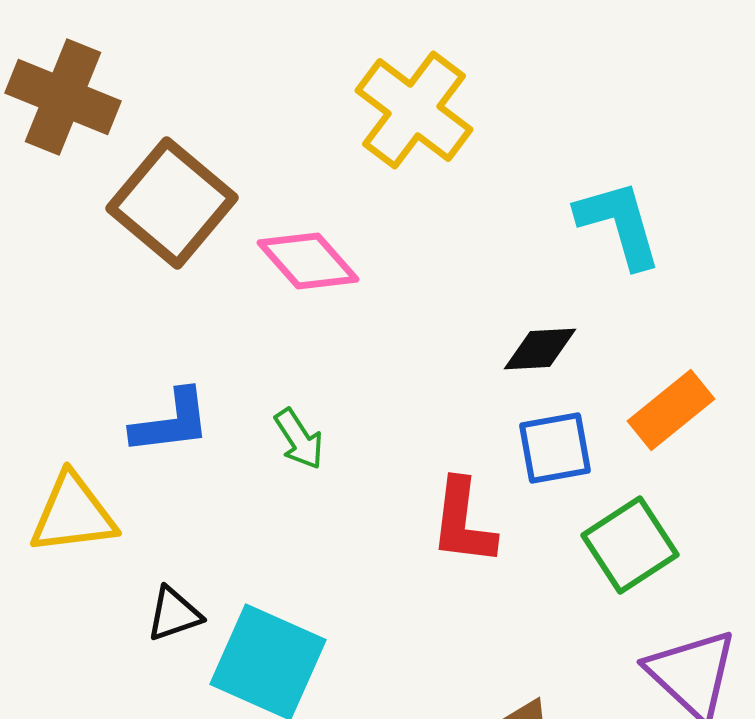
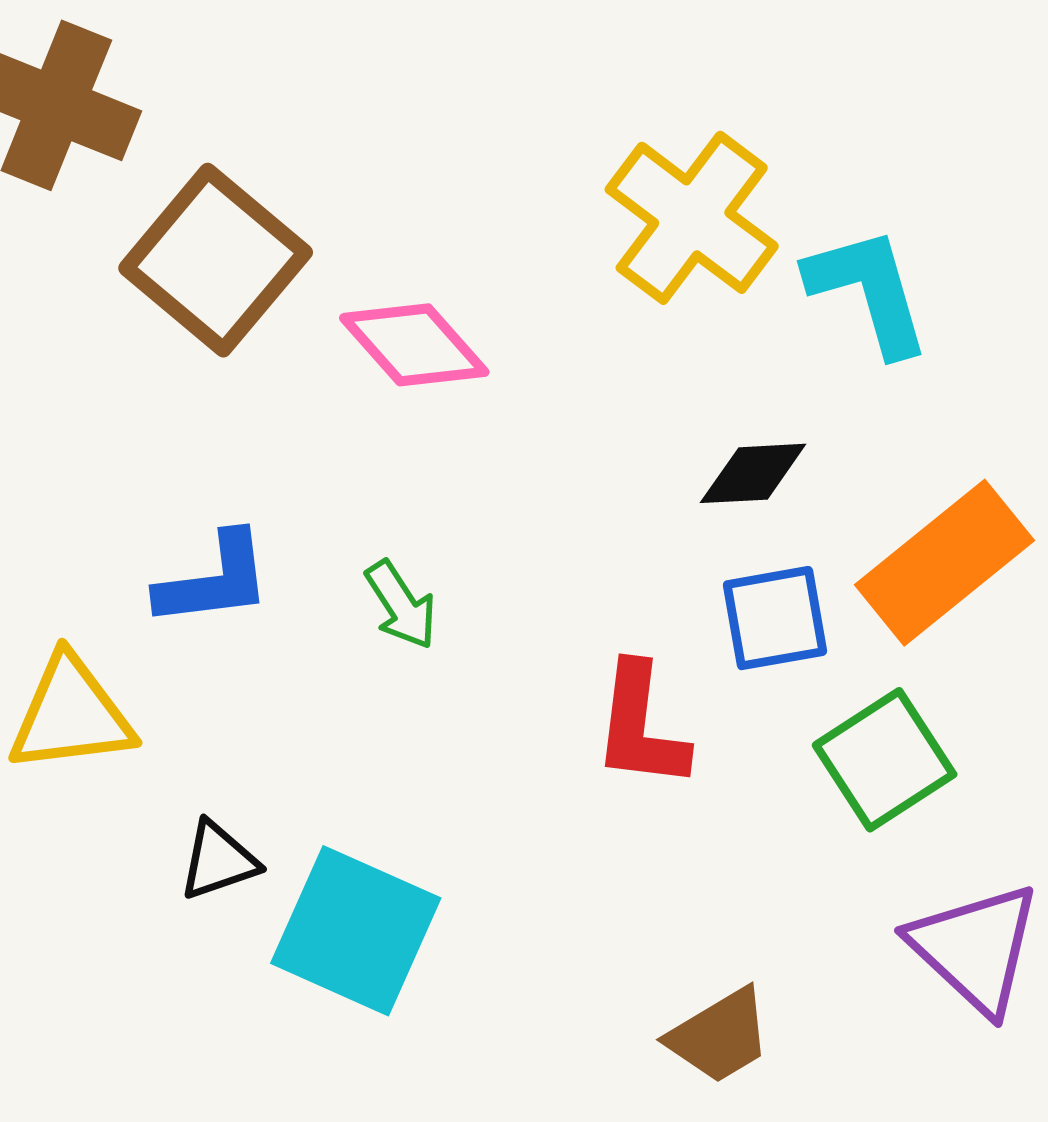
yellow cross: (414, 110) -> (692, 218), moved
orange rectangle: (671, 410) -> (944, 563), size x1.4

